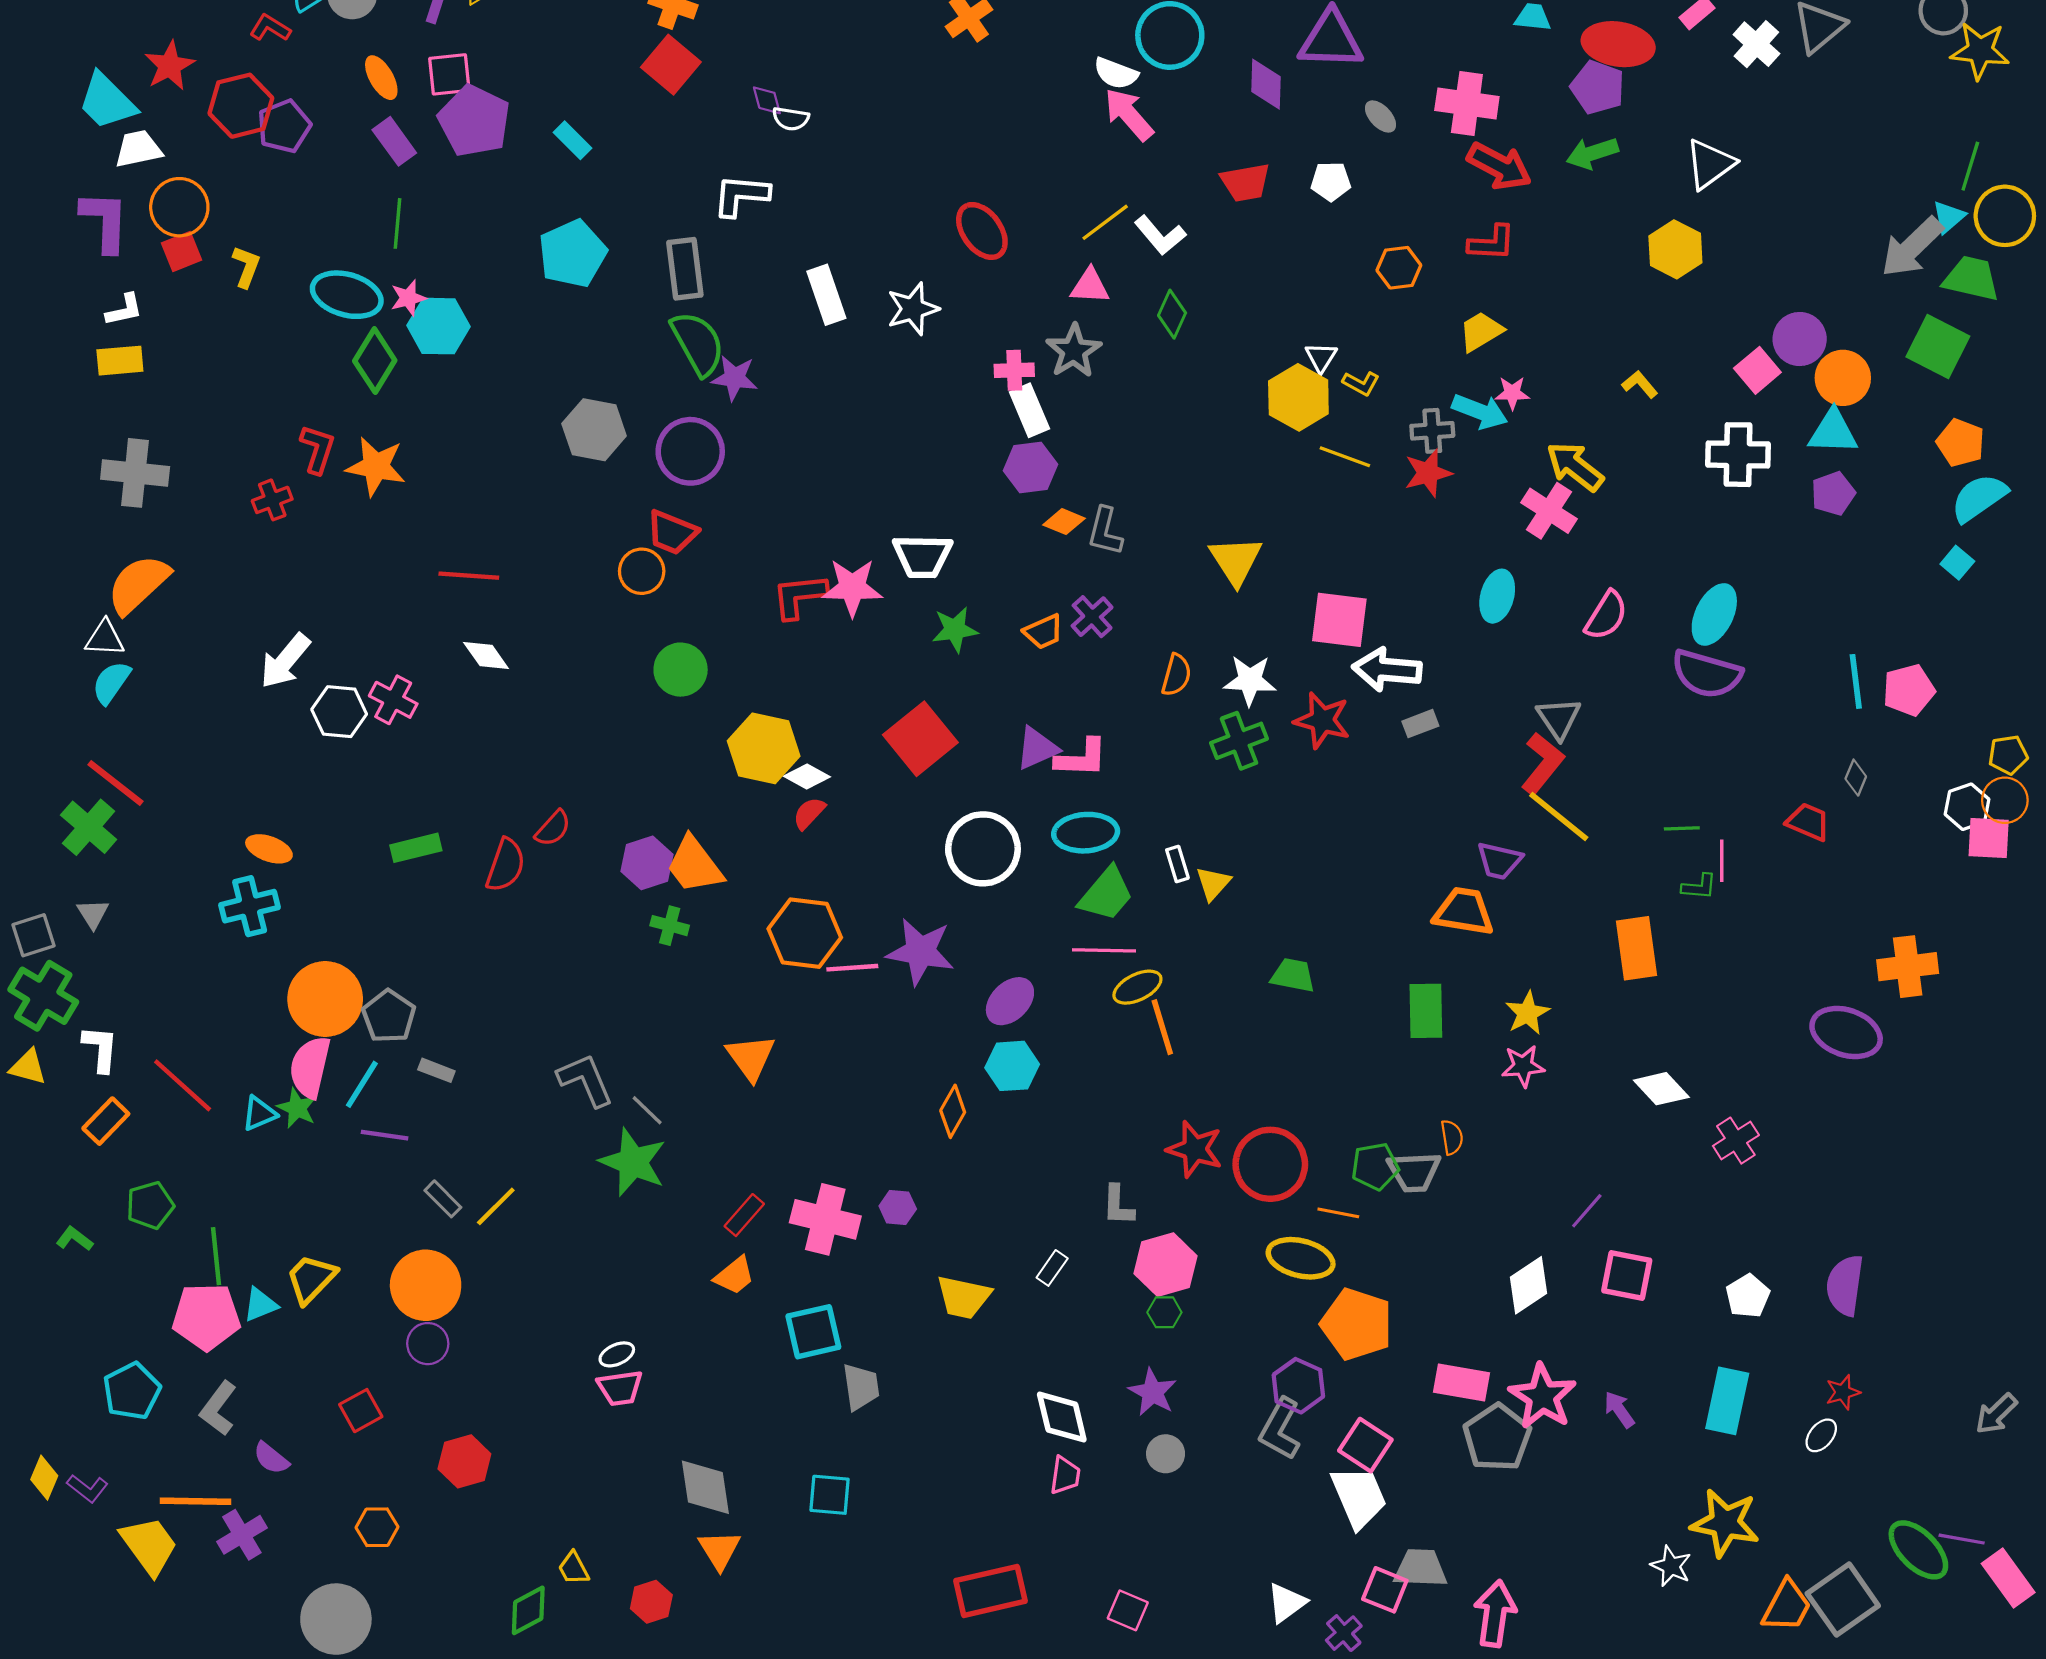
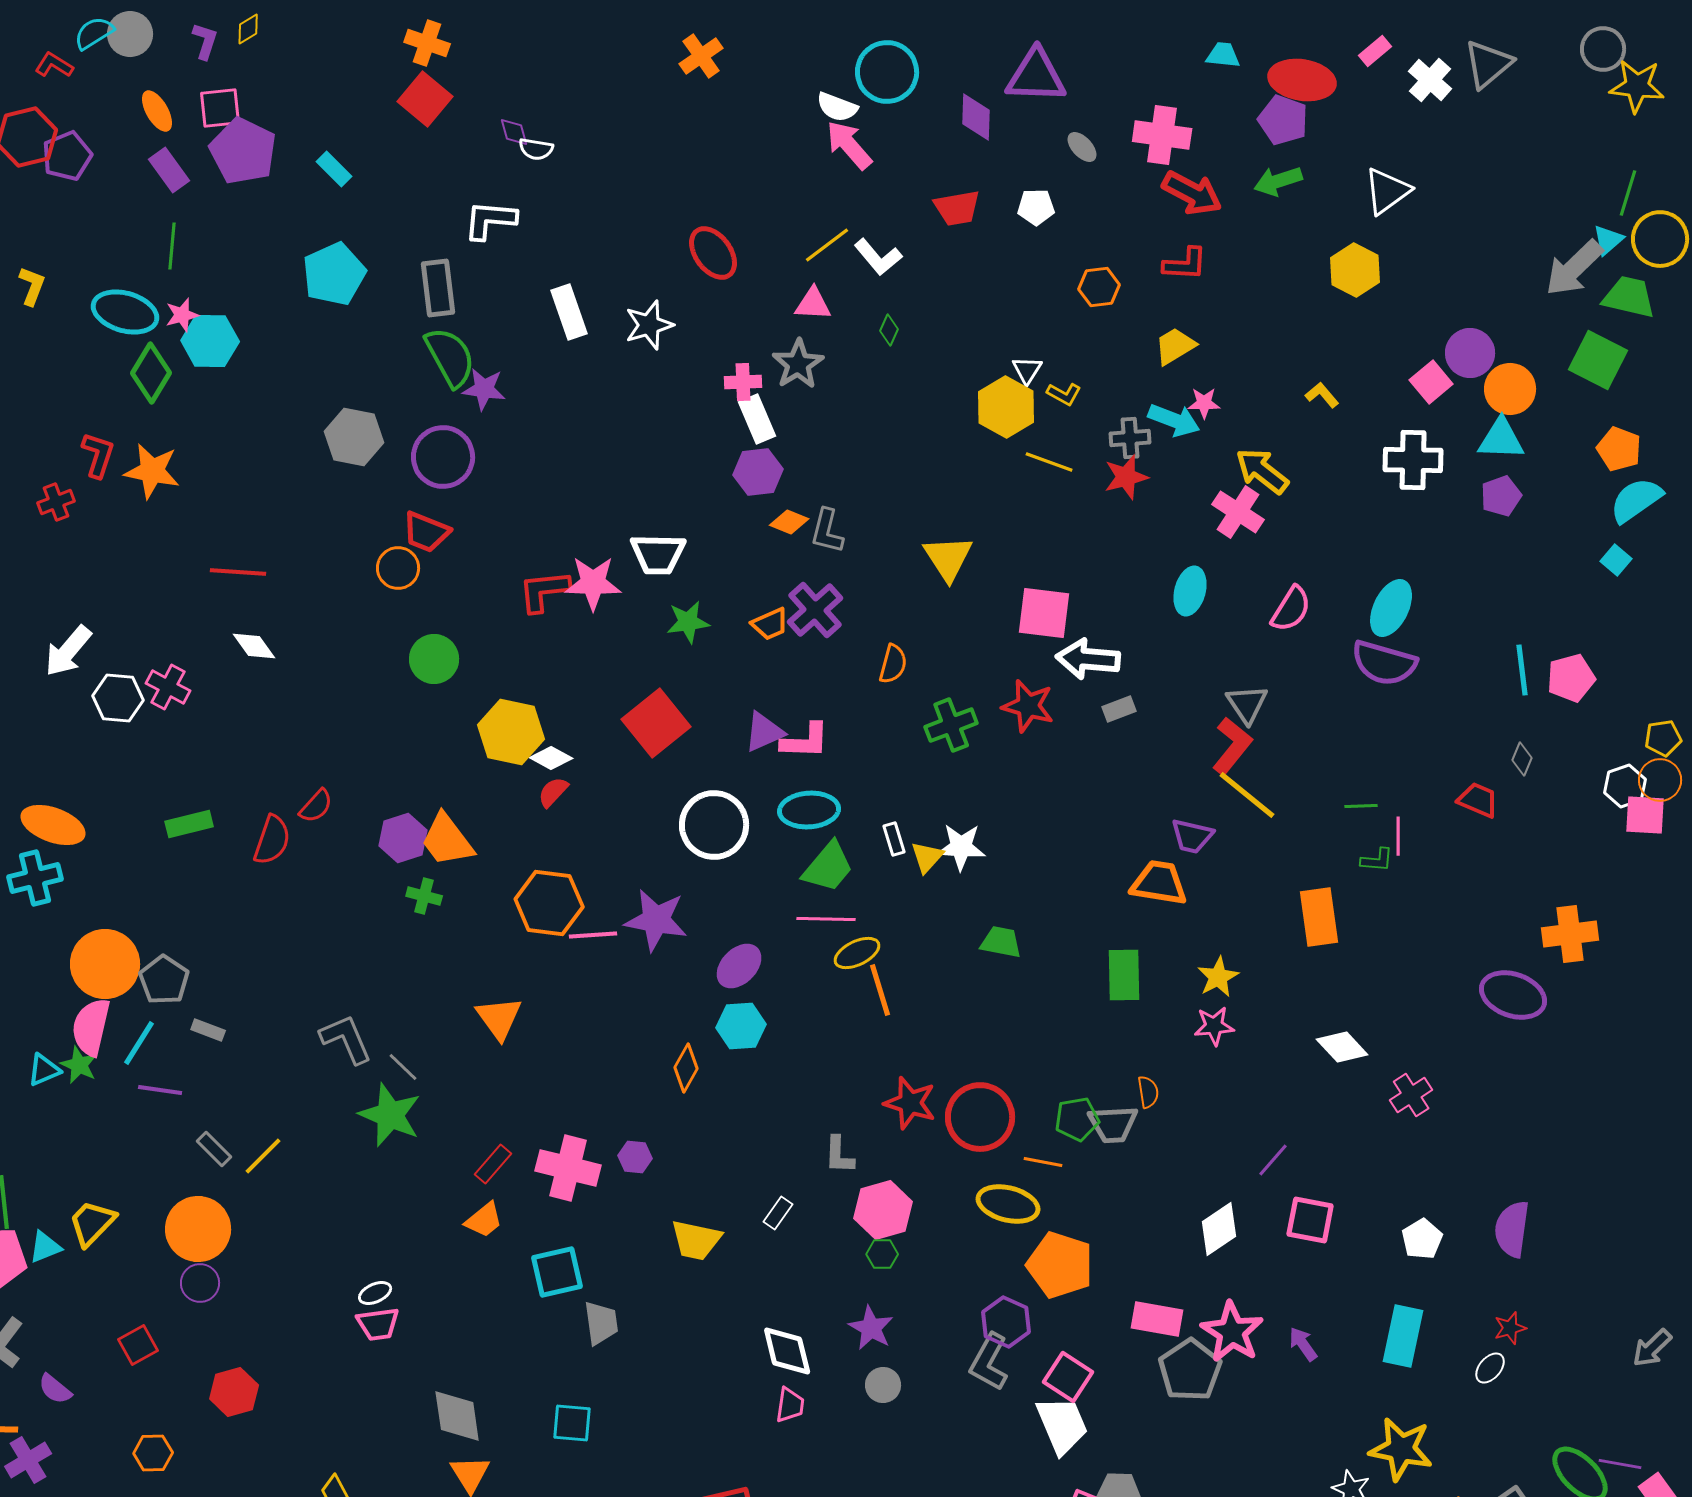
green diamond: (1172, 314) -> (889, 330), size x0.7
purple cross: (1092, 617) -> (815, 610), size x1.4
white star: (1250, 680) -> (961, 847), moved
orange ellipse: (269, 849) -> (53, 825), size x1.5

